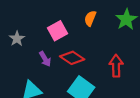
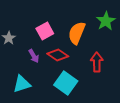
orange semicircle: (90, 18) -> (77, 33), moved, size x1.6

